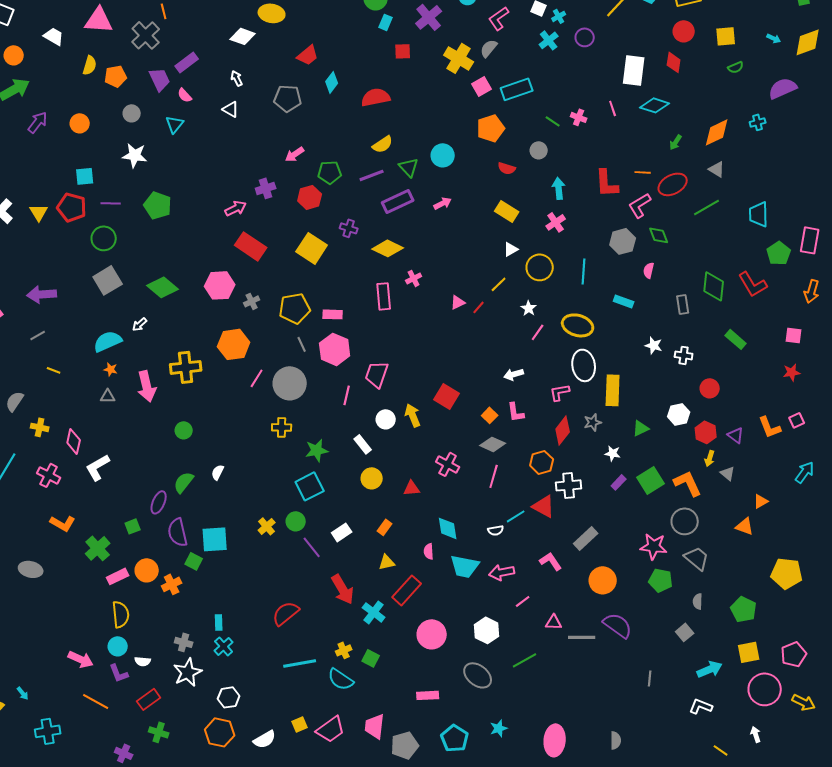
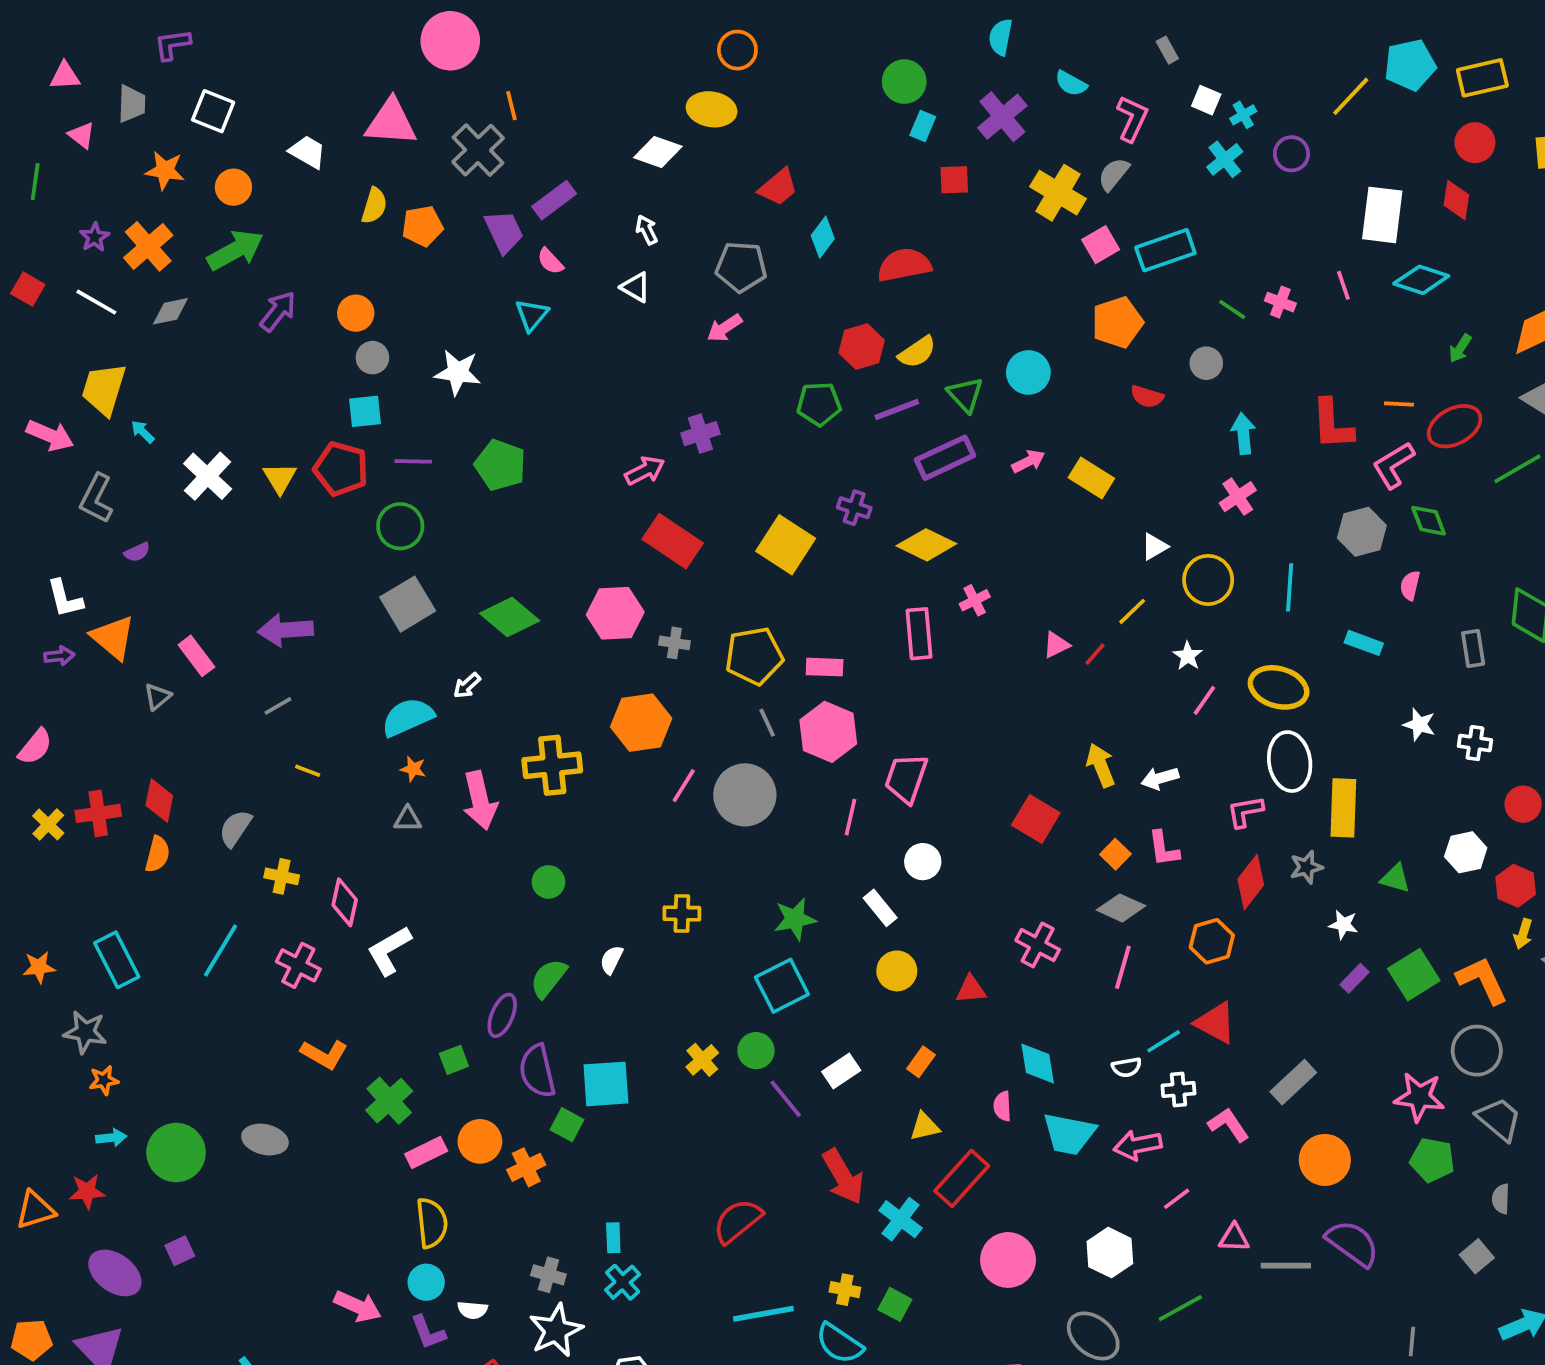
pink L-shape: (499, 18) -> (1132, 119), turned 150
gray circle: (132, 113) -> (372, 358), moved
pink arrow: (295, 154) -> (724, 328), moved
red hexagon: (310, 197) -> (862, 346), moved
yellow rectangle: (507, 211) -> (1091, 478), moved
gray cross: (252, 301) -> (674, 643), turned 35
yellow arrow: (413, 415) -> (1101, 765), moved
yellow cross: (282, 427) -> (682, 913), moved
green triangle: (641, 428) -> (1395, 878), turned 42
white cross: (569, 485) -> (1178, 1090), moved, size x0.7
yellow cross: (344, 650) -> (845, 1290), turned 35

